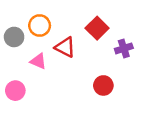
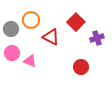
pink triangle: (38, 61) -> (30, 61), moved
pink circle: (15, 91) -> (12, 53), moved

